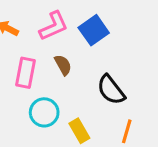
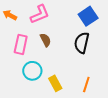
blue square: (94, 30) -> (88, 16), moved
black semicircle: (111, 90) -> (82, 43), moved, turned 50

